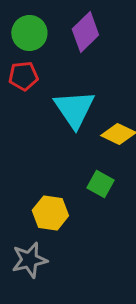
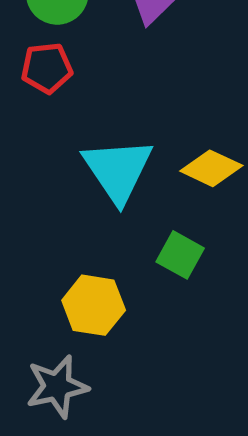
cyan triangle: (74, 109) -> (118, 170), moved

